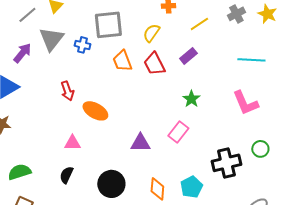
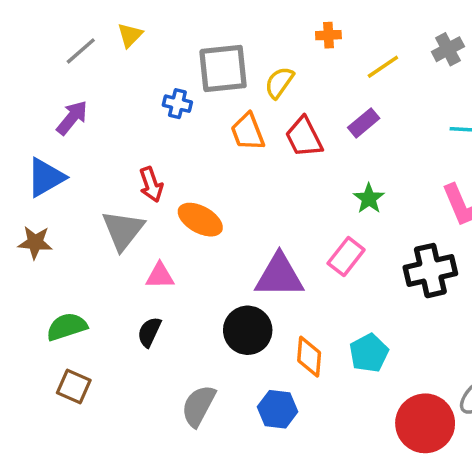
yellow semicircle: (151, 33) -> (279, 83), moved
gray triangle: (51, 39) -> (123, 230), moved
purple triangle: (140, 143) -> (279, 276), size x1.4
black cross: (226, 163) -> (430, 271), moved
black circle: (111, 184) -> (248, 330), moved

